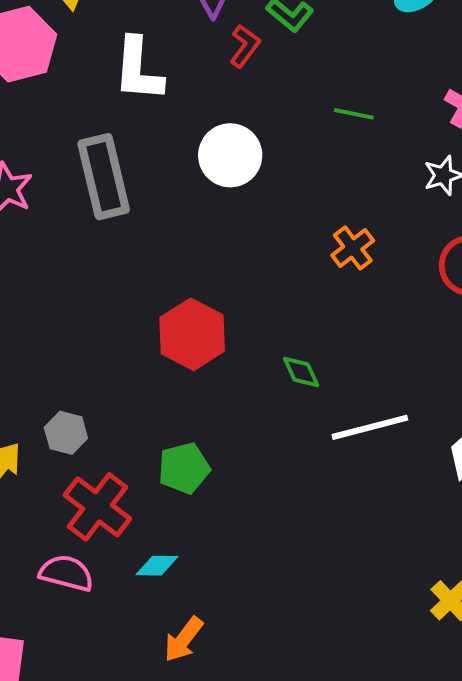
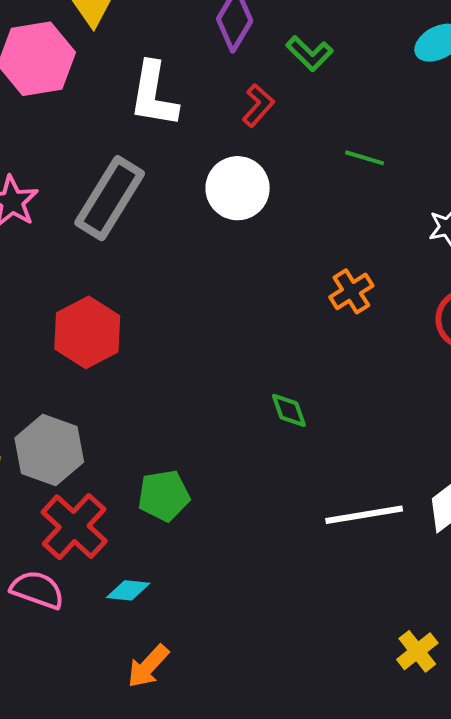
red L-shape: (245, 46) -> (258, 105), moved
gray rectangle: (104, 177) -> (110, 198), turned 40
red hexagon: (192, 334) -> (87, 332), moved
white line: (370, 427) -> (364, 515), moved
gray hexagon: (66, 433) -> (49, 450), size x1.6

